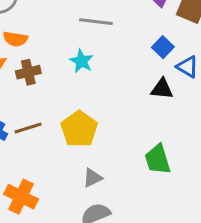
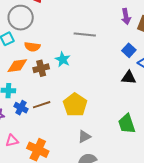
cyan star: (81, 61) -> (63, 59), moved

